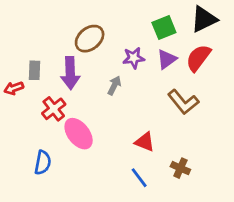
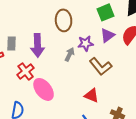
brown ellipse: (90, 39) -> (64, 20), moved, turned -55
purple star: (134, 58) -> (86, 43), moved
brown L-shape: (183, 102) -> (101, 66), moved

